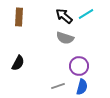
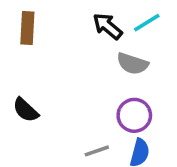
gray semicircle: (65, 38) -> (132, 64), moved
black semicircle: (18, 63) -> (26, 110), turned 105

